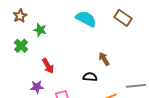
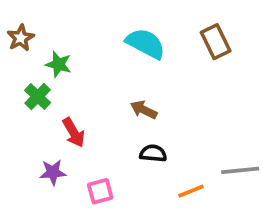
brown rectangle: (123, 18) -> (216, 42), turned 30
green cross: (21, 46) -> (38, 97), moved
brown arrow: (104, 59) -> (144, 110), moved, turned -32

